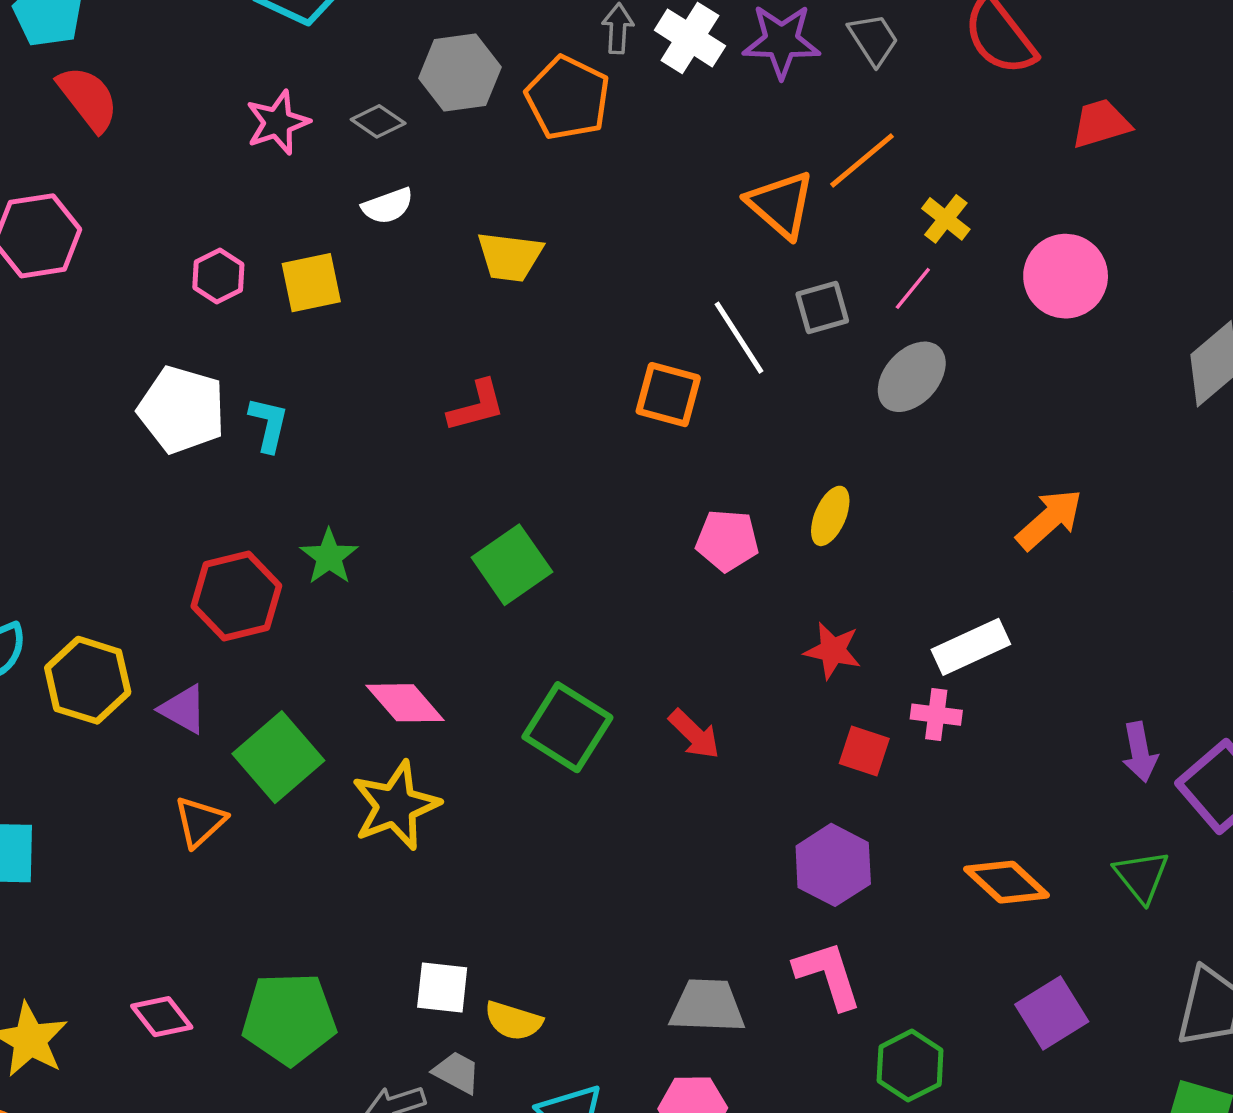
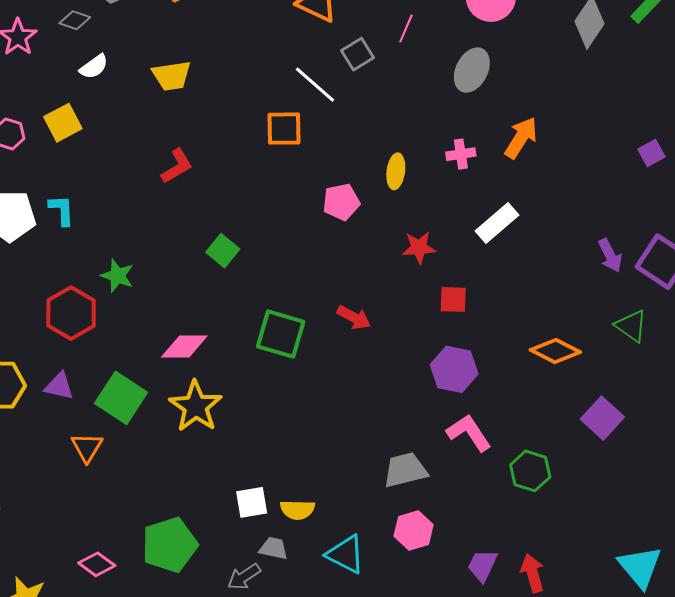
gray ellipse: (912, 377) -> (472, 70), moved
green square: (512, 565) -> (223, 251), size x0.7
pink diamond: (405, 703) -> (184, 346), turned -33
pink cross: (936, 715) -> (461, 154), moved

